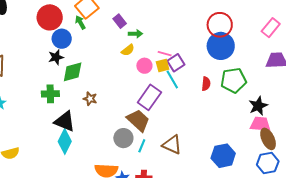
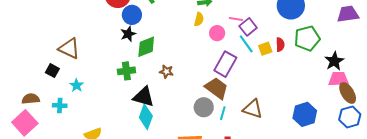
yellow semicircle: (128, 50) -> (199, 19), turned -32
yellow square: (163, 65) -> (265, 49), moved

